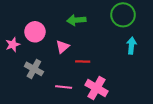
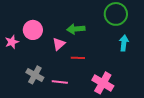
green arrow: (76, 20) -> (76, 29), moved
gray cross: (34, 69) -> (35, 75), moved
pink cross: (96, 88) -> (103, 83), moved

